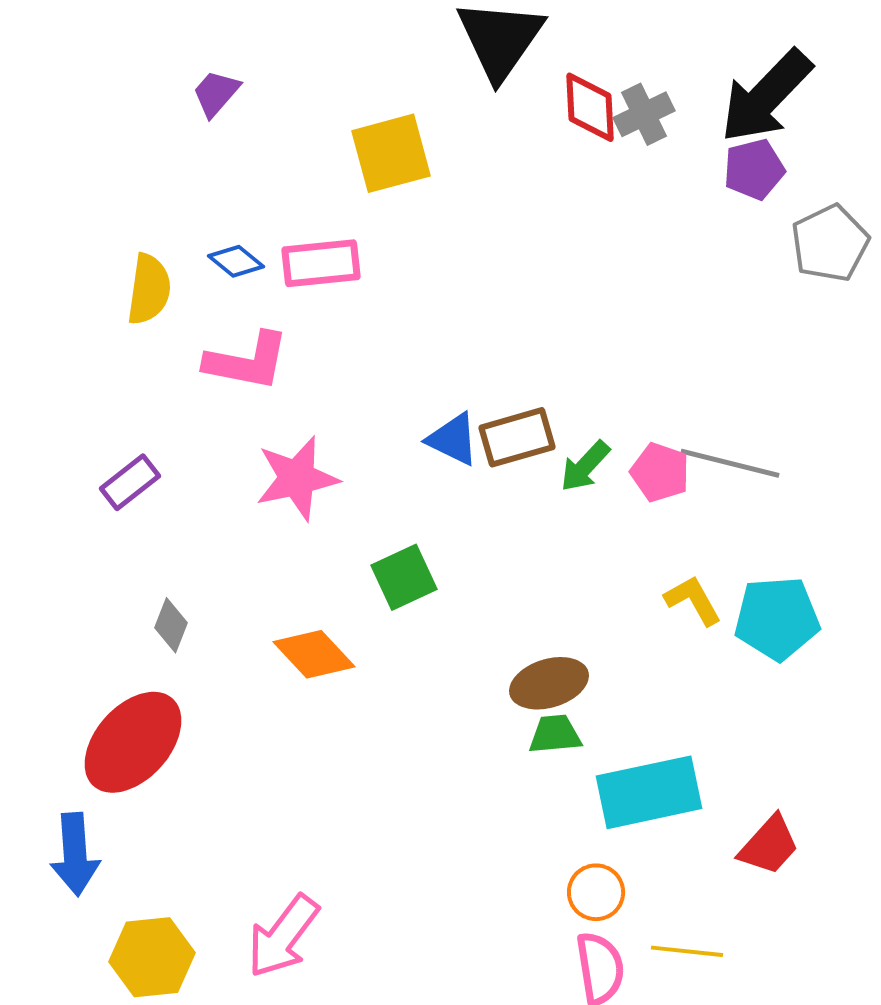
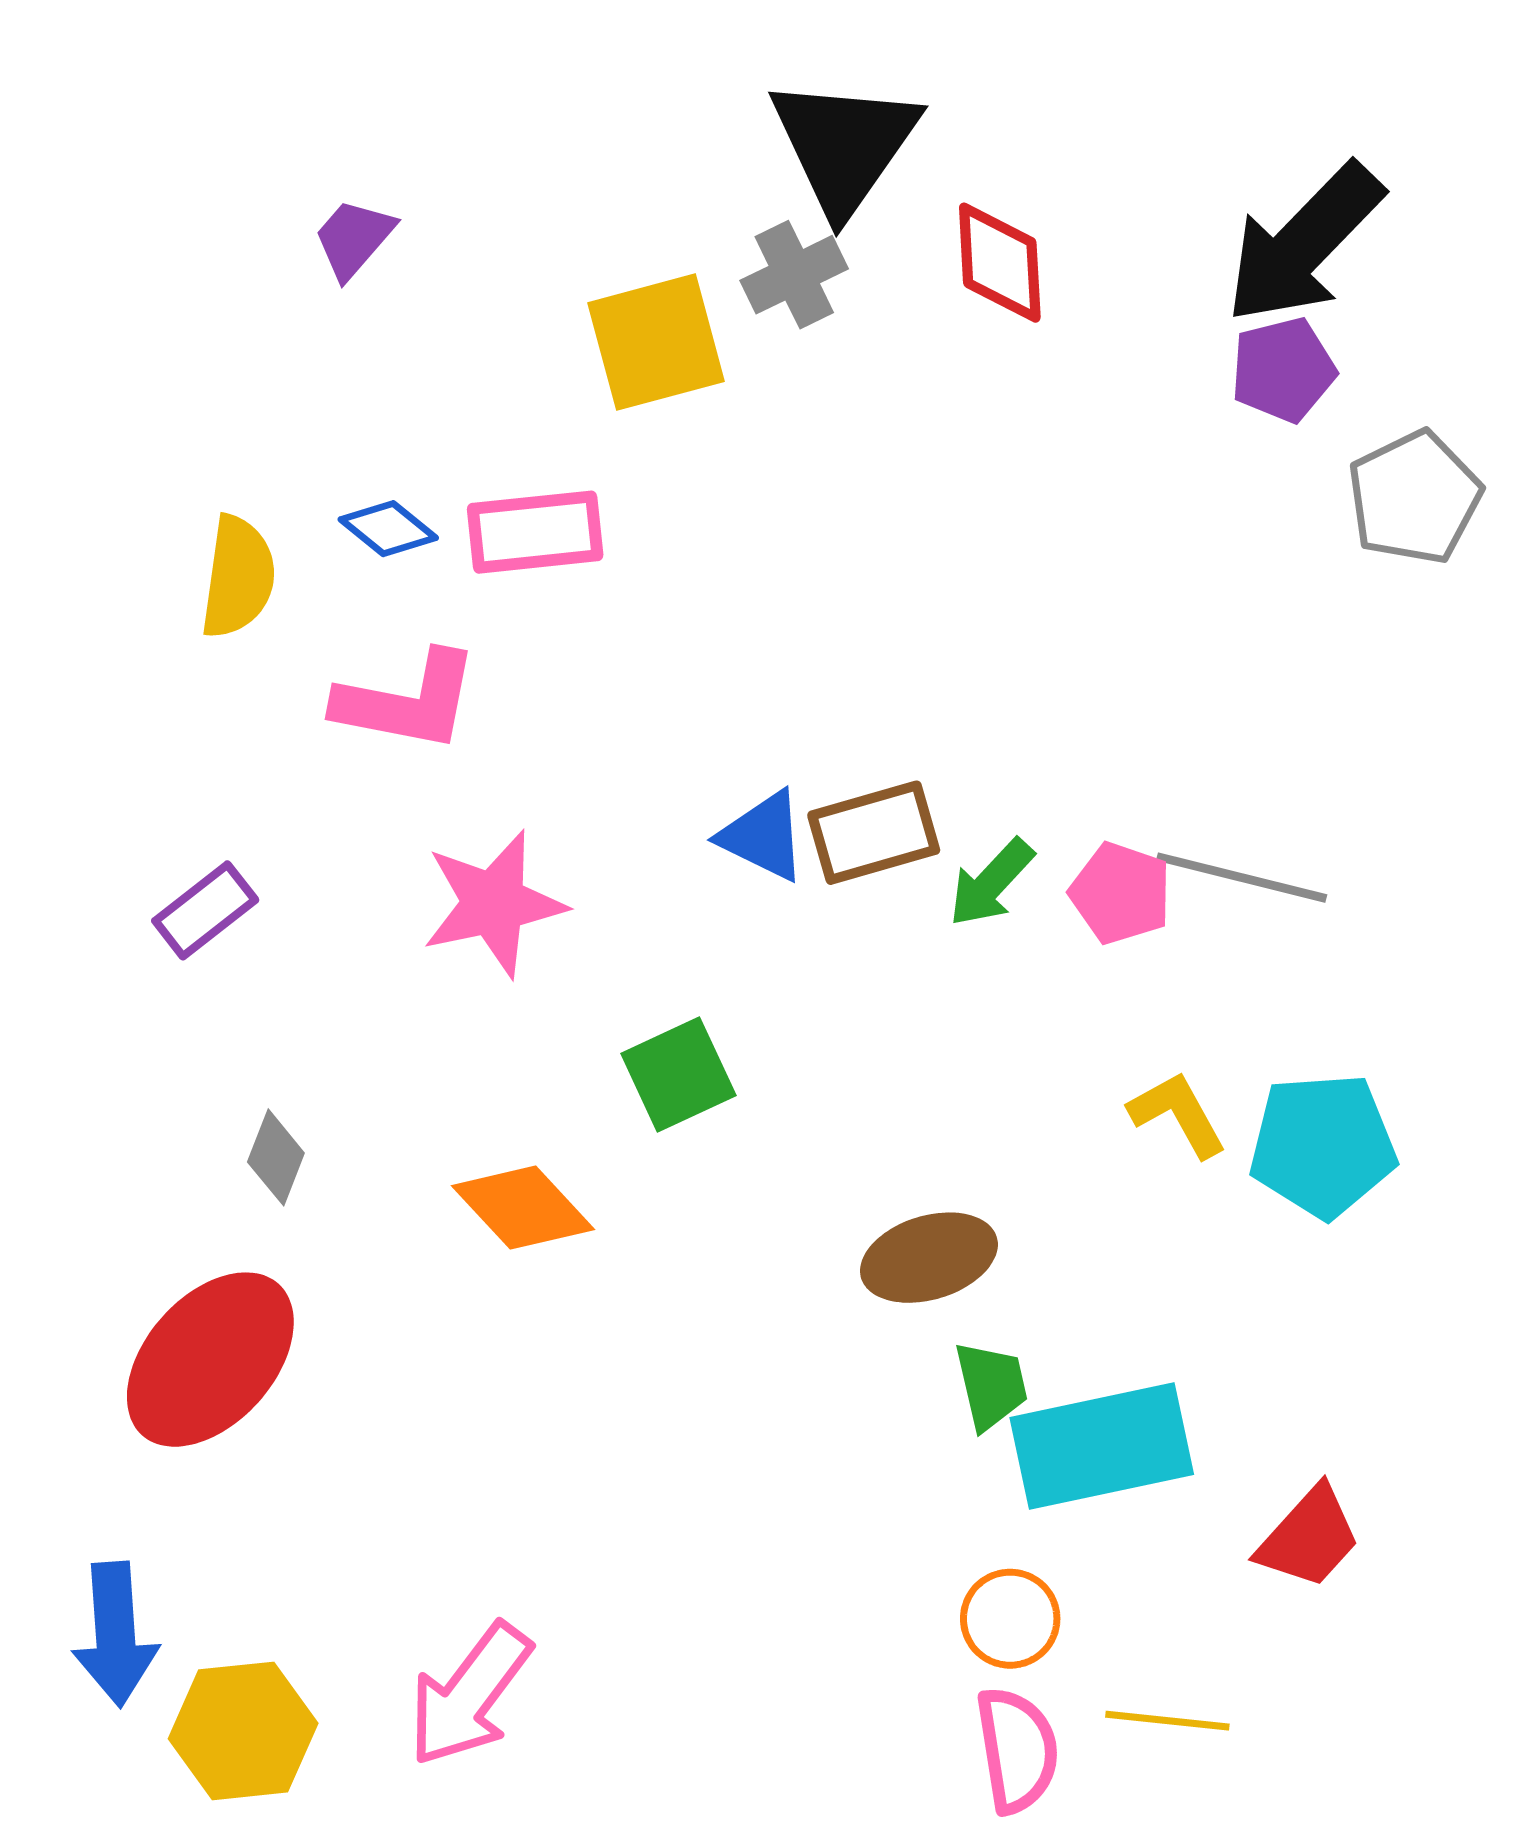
gray cross: (644, 114) -> (794, 275), moved
green trapezoid: (555, 734) -> (991, 1385), moved, turned 82
blue arrow: (75, 854) -> (115, 1634), moved

